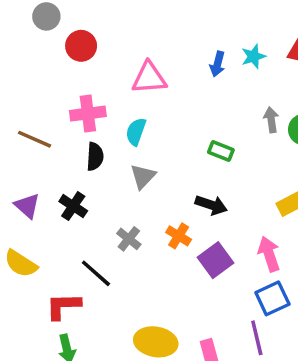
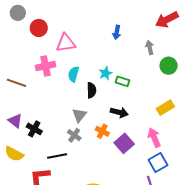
cyan star: (253, 56) -> (106, 73), moved
pink triangle: (149, 78) -> (66, 43), moved
gray arrow: (271, 120) -> (150, 48), moved
black semicircle: (95, 157) -> (91, 90), moved
gray triangle: (143, 176) -> (79, 115), moved
black cross: (73, 206) -> (34, 129), moved
black line: (96, 273) -> (57, 156), turned -48

